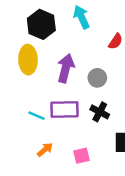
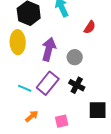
purple rectangle: (64, 109) -> (48, 83), turned -50

